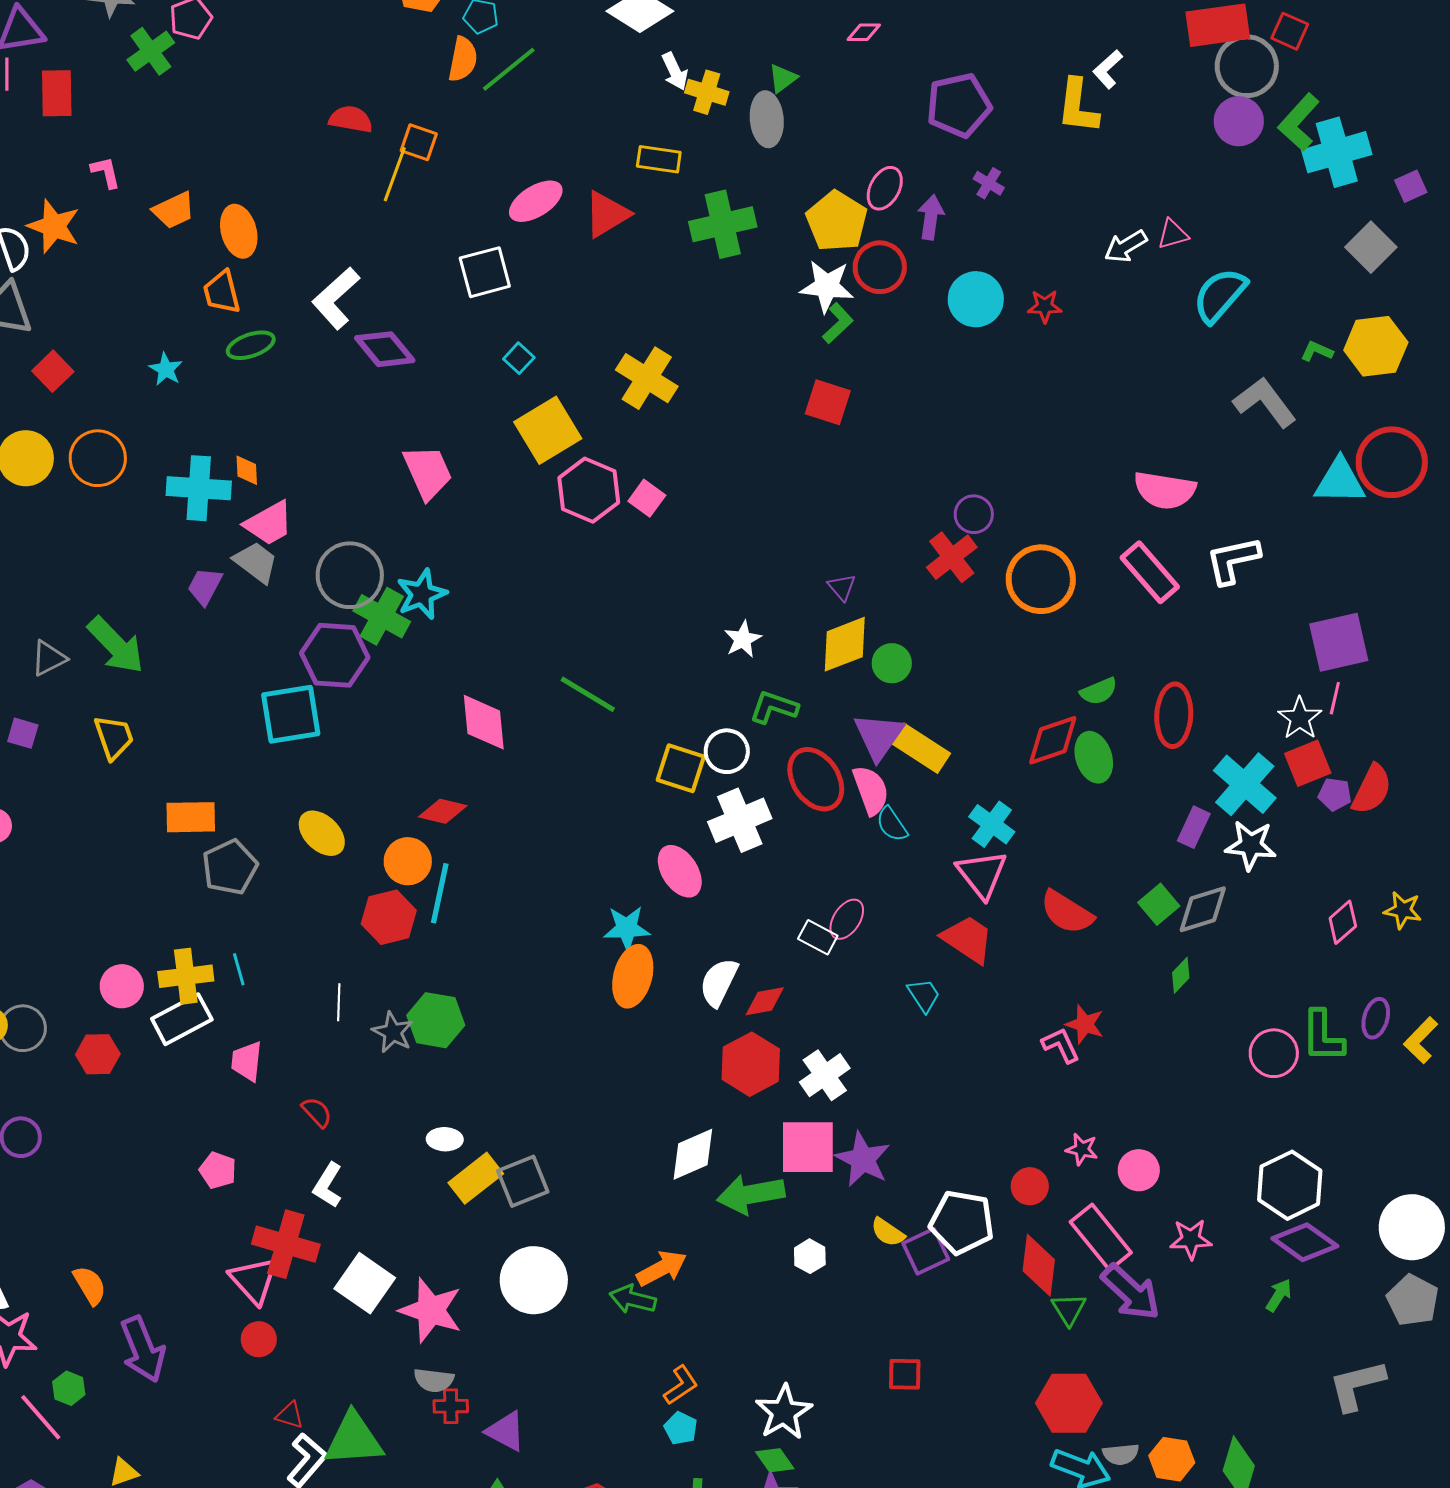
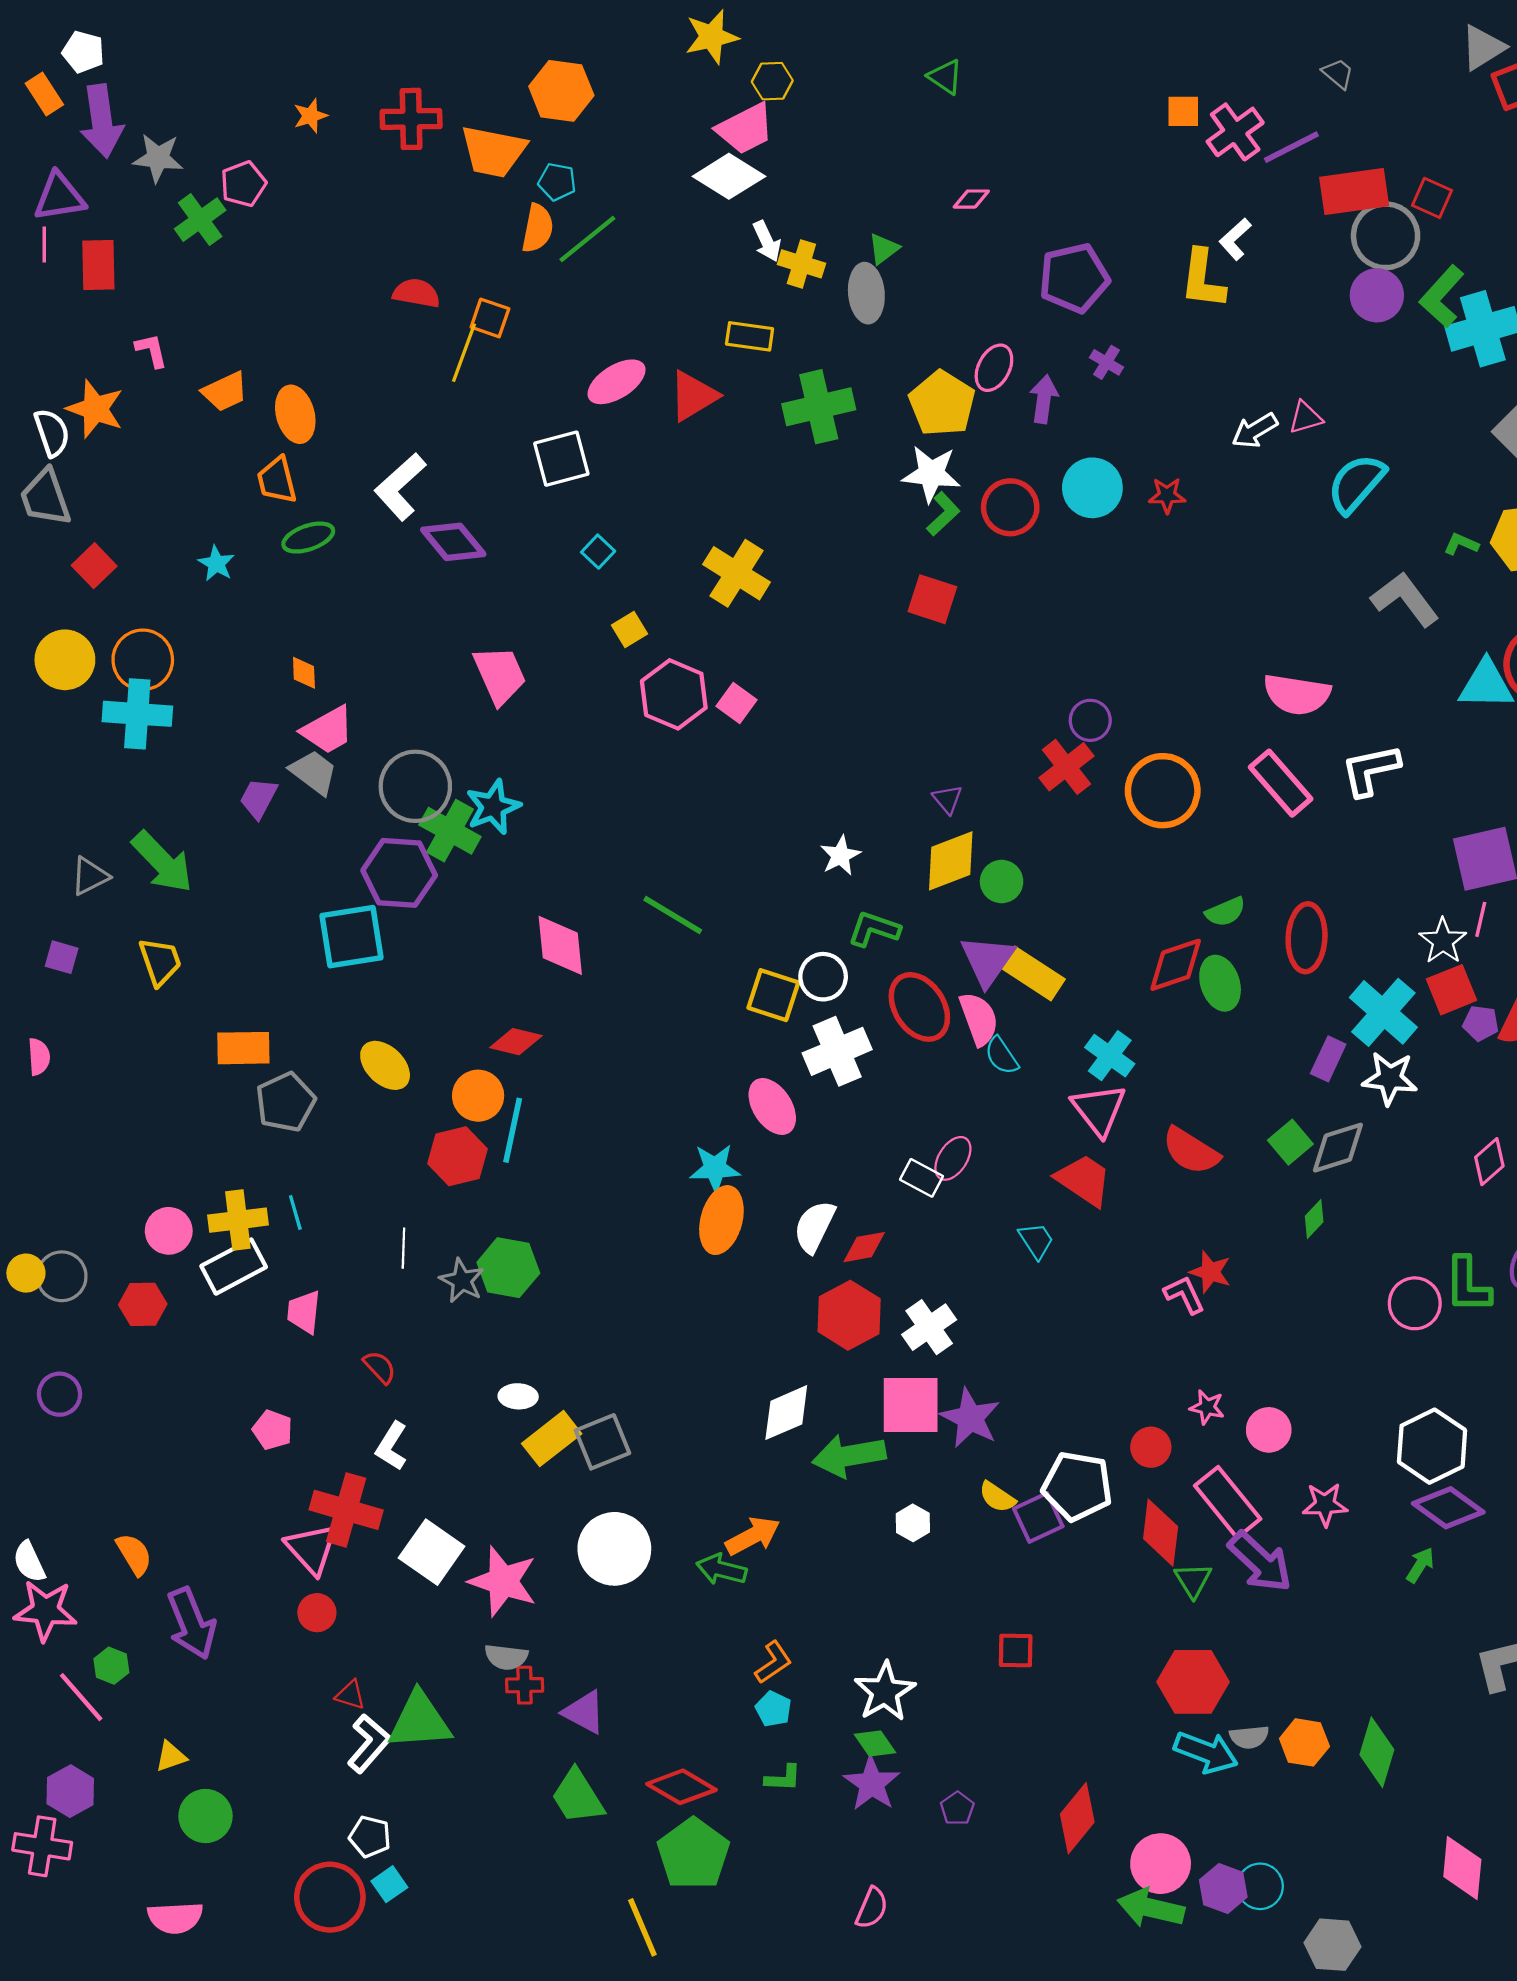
red circle: (880, 267) -> (1010, 507), moved
yellow square: (548, 430) -> (629, 629), size x0.5
cyan cross: (199, 488) -> (137, 714), moved

